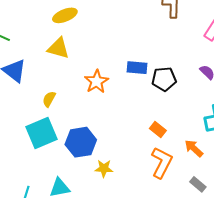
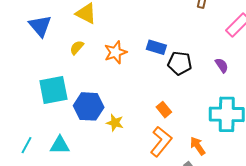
yellow semicircle: (49, 99) -> (77, 48), moved
orange arrow: (194, 148) -> (198, 146), moved
yellow star: (104, 168) -> (115, 123), moved

